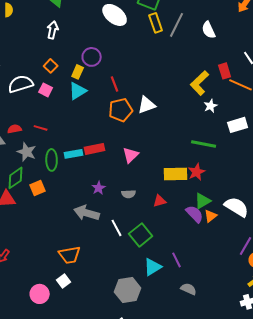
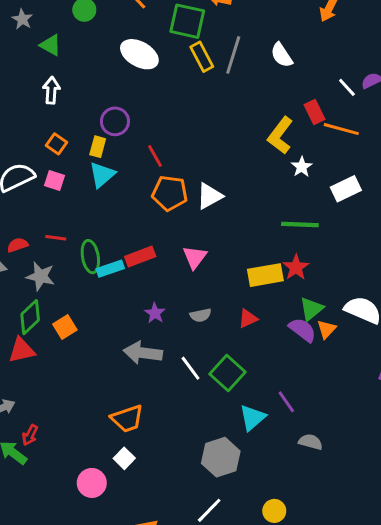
white triangle: (147, 105) -> (209, 196), moved
orange pentagon: (121, 110) -> (170, 193), turned 30
green ellipse: (52, 160) -> (90, 257), moved

